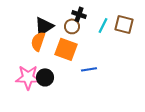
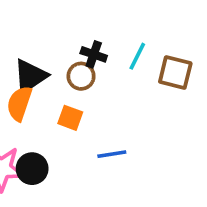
cyan line: (103, 25) -> (137, 56), moved
orange square: (66, 49) -> (70, 118), size x0.6

